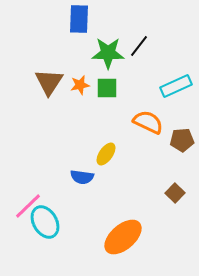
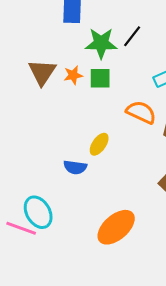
pink line: (28, 206) -> (21, 228), moved, turned 64

